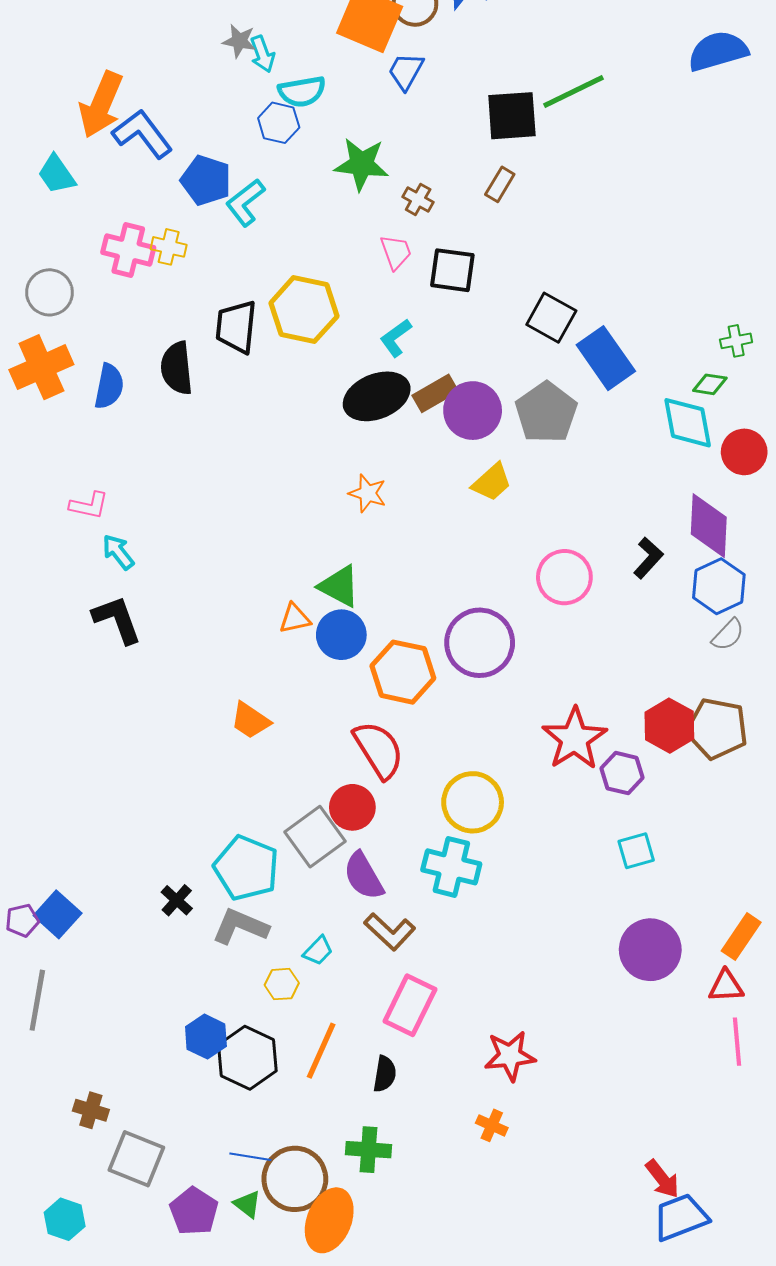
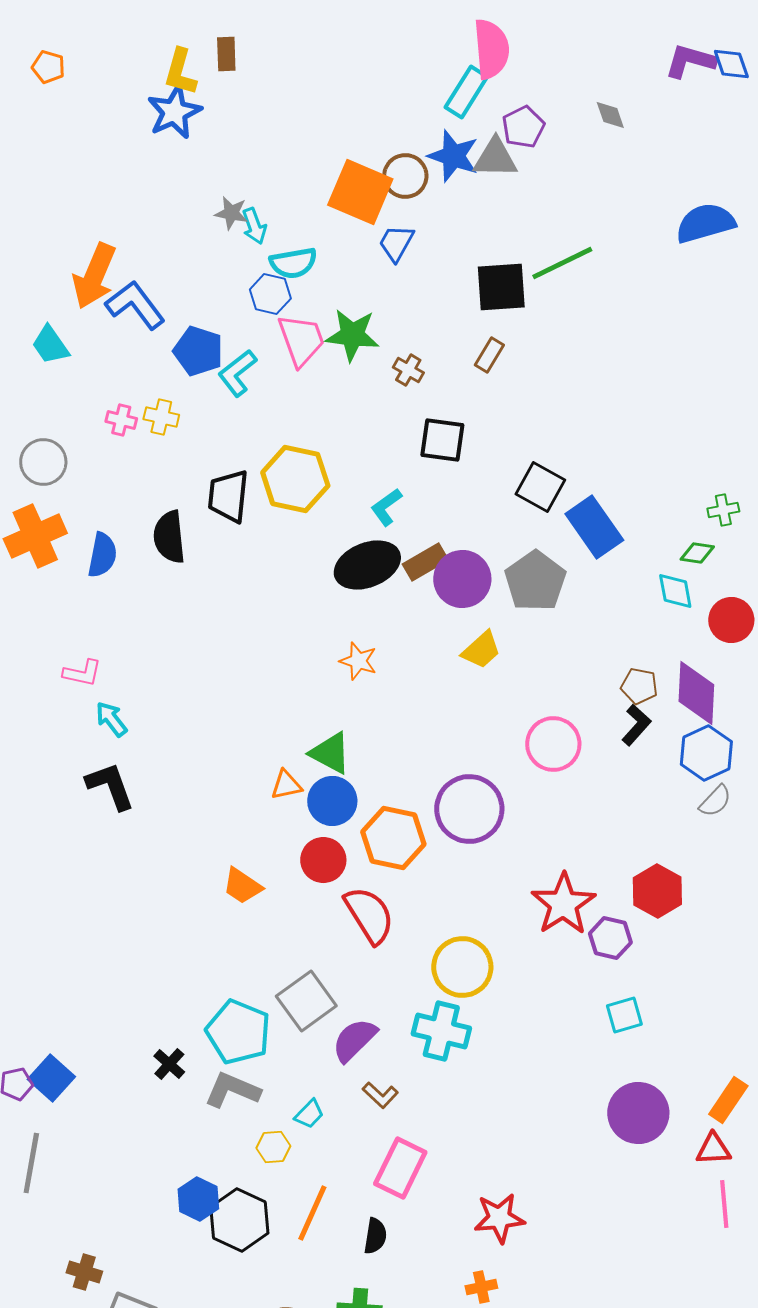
pink cross: (128, 250) -> (121, 420), size x0.6
pink trapezoid: (396, 252) -> (301, 340), moved, size x1.5
cyan diamond: (688, 423) -> (675, 591), size x0.7
brown pentagon: (717, 729) -> (639, 686), moved, size x0.6
red circle: (352, 807) -> (323, 860), moved
purple semicircle: (363, 876) -> (354, 1040), turned 75
brown L-shape: (390, 932) -> (380, 1095), size x0.7
orange cross: (492, 1125) -> (481, 1287), turned -36

